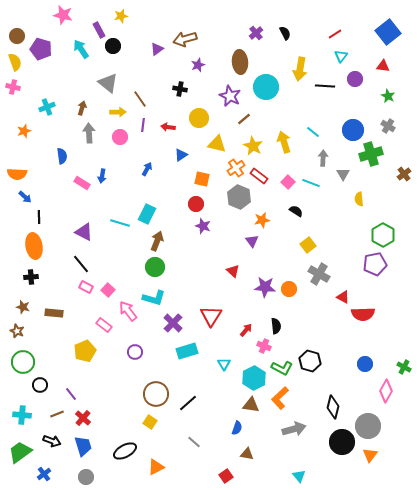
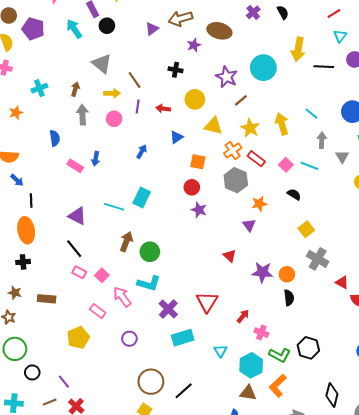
brown ellipse: (240, 62) -> (219, 31), moved, turned -70
brown arrow: (157, 241) -> (126, 242), moved
black semicircle: (276, 326) -> (289, 298), moved

